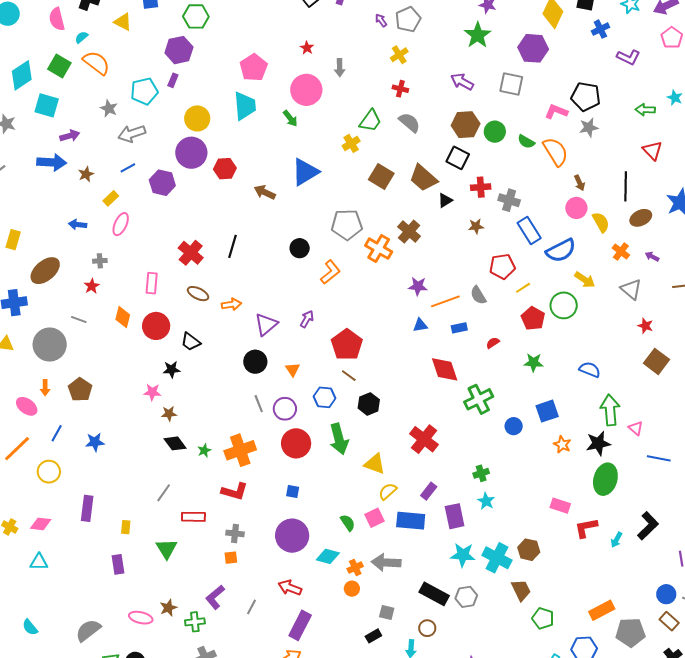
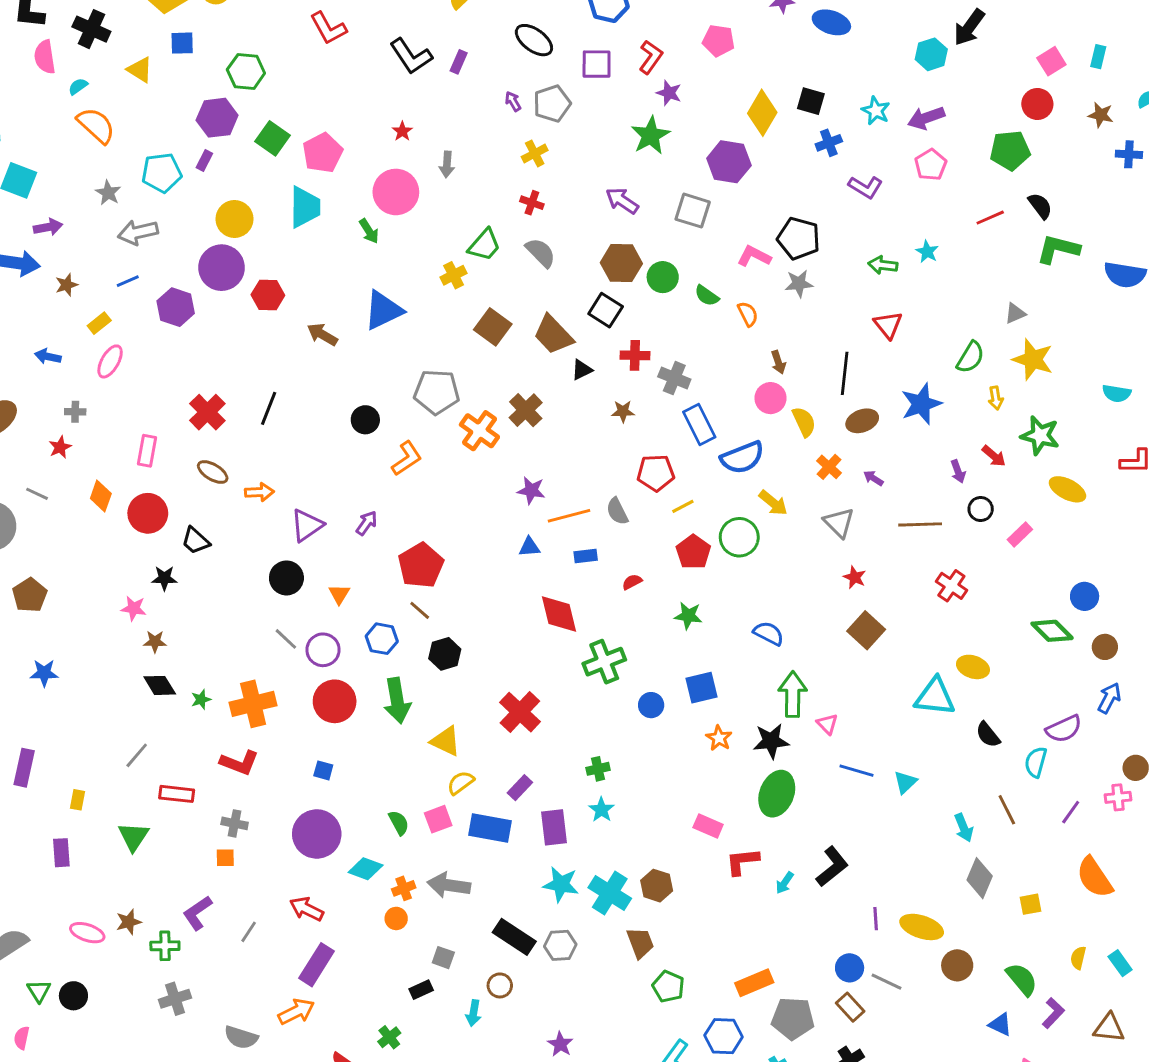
green square: (59, 66) -> (273, 138), moved
orange semicircle: (556, 152) -> (748, 314), size x0.6
gray line: (259, 404) -> (286, 639), turned -30

